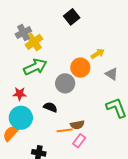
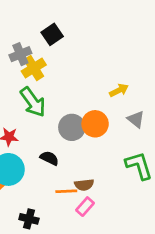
black square: (72, 17) -> (52, 34), moved
green arrow: (35, 67) -> (33, 102), turned 75
orange circle: (80, 68) -> (95, 124), moved

